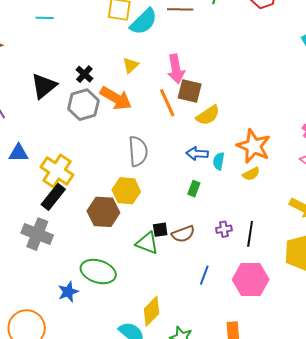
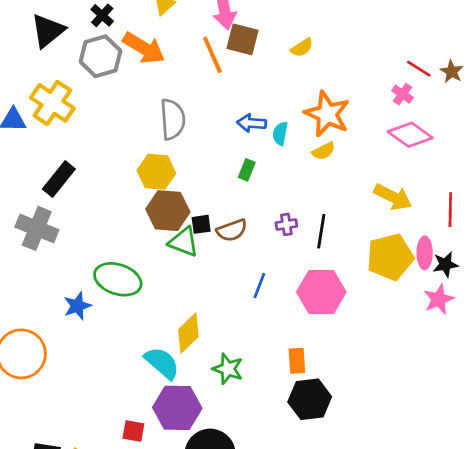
yellow semicircle: (208, 115) -> (302, 48), moved, size x0.7
yellow cross: (57, 171) -> (52, 103), moved
brown hexagon: (103, 212) -> (168, 211), moved

